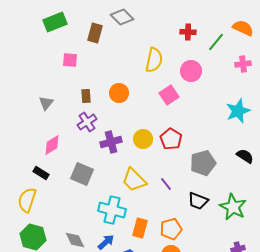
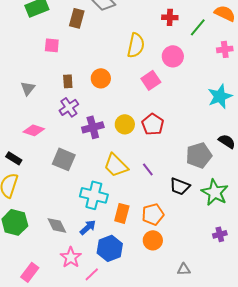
pink diamond: (52, 145) -> (34, 130), turned 50
gray pentagon: (203, 163) -> (199, 155), moved
black rectangle: (41, 173) -> (14, 158), moved

